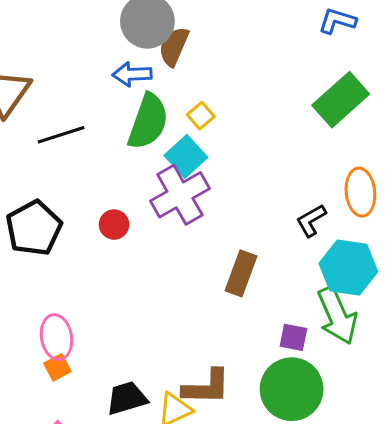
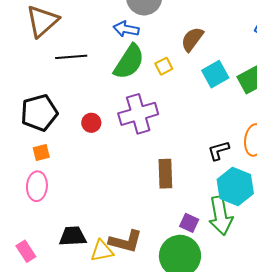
brown semicircle: (174, 46) -> (192, 39), moved
cyan square: (186, 156) -> (215, 74), moved
brown rectangle: (241, 273) -> (165, 174), turned -36
orange square: (57, 367) -> (41, 152), moved

